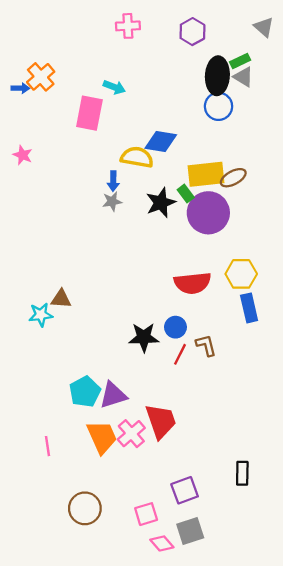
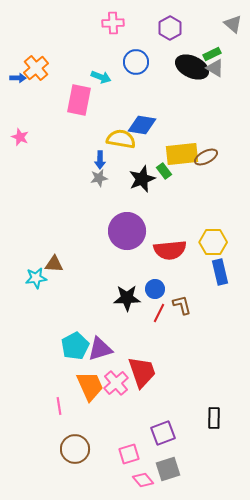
black ellipse: (217, 76) -> (192, 67), turned -68
blue circle: (219, 106) -> (136, 62), moved
purple circle: (208, 213) -> (127, 231), moved
pink line: (48, 446) -> (59, 406), moved

